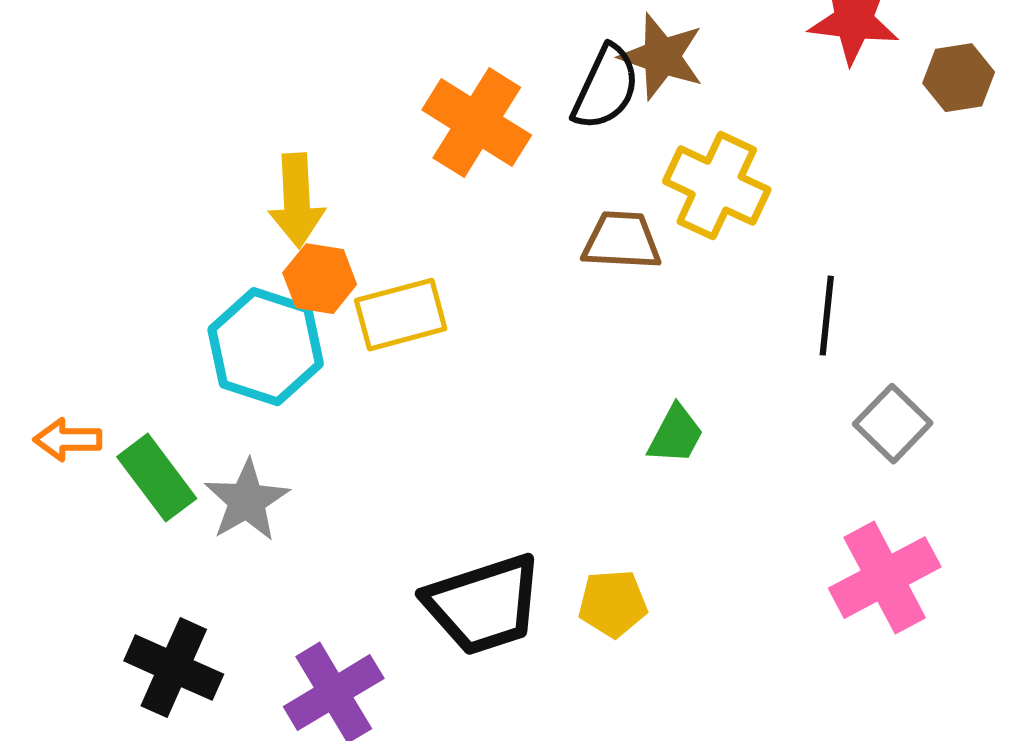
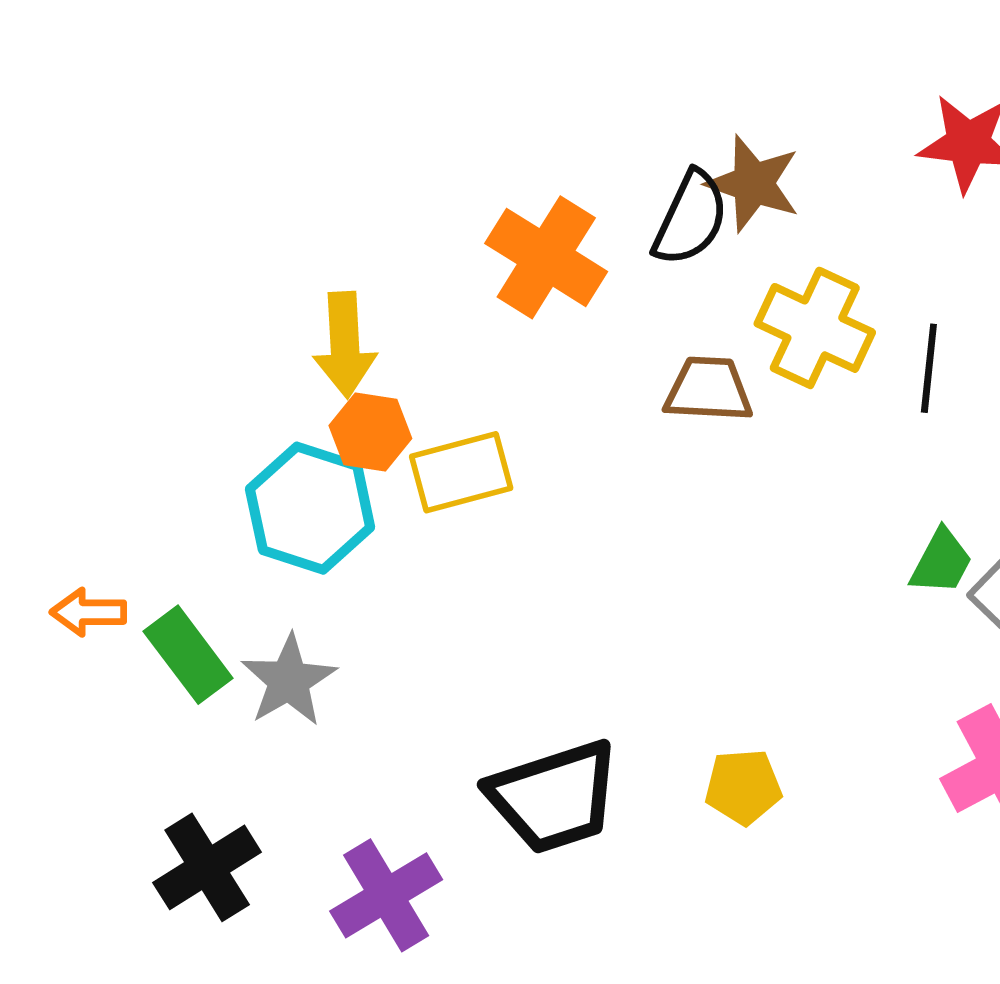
black line: (827, 316) -> (929, 368), moved
green trapezoid: (676, 435) -> (941, 562), moved
yellow pentagon: (613, 604) -> (743, 787), moved
black cross: (174, 668) -> (207, 867), turned 34

